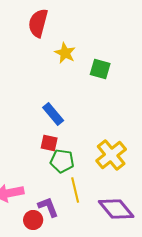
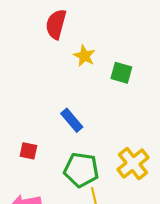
red square: (49, 143) -> (28, 151), moved
green pentagon: (62, 161) -> (81, 170), size x1.4

